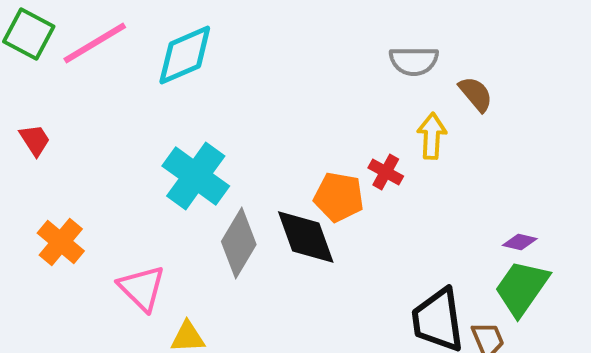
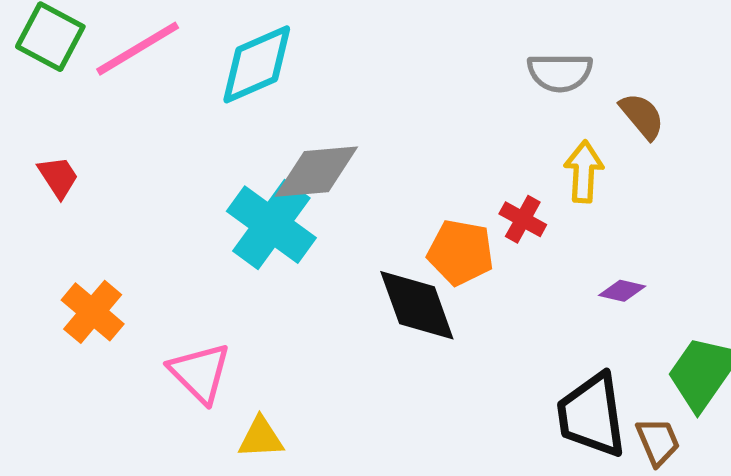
purple diamond: (520, 242) -> (622, 291), moved
gray diamond: (239, 243) -> (316, 172), moved, turned 54

